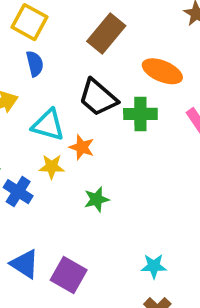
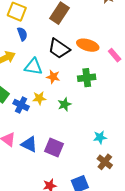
orange ellipse: (162, 71) -> (88, 45), moved
green cross: (140, 114) -> (87, 78), moved
yellow star: (52, 167) -> (39, 98), moved

